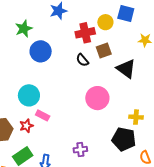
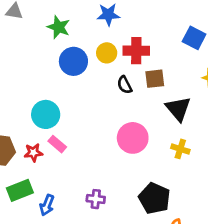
yellow circle: (105, 22) -> (107, 53), moved
green star: (24, 29) -> (59, 27), turned 30
yellow cross: (136, 117) -> (180, 149), moved

